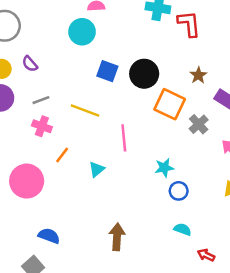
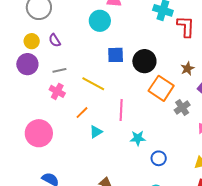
blue square: (107, 71) -> (116, 55), turned -30
orange line: (62, 155) -> (82, 113), moved
cyan star: (164, 168) -> (138, 138), moved

